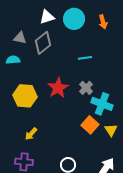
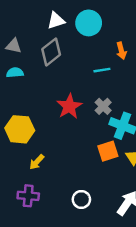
orange arrow: (103, 22) -> (121, 51), moved
gray triangle: (20, 38) -> (14, 46), moved
yellow hexagon: (25, 96) -> (20, 129), moved
orange square: (90, 125) -> (108, 151), turned 30

